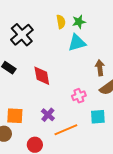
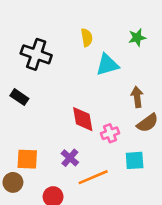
green star: (79, 22) -> (137, 38), moved
black cross: (22, 35) -> (36, 54), turned -30
red diamond: (42, 76) -> (83, 119), moved

